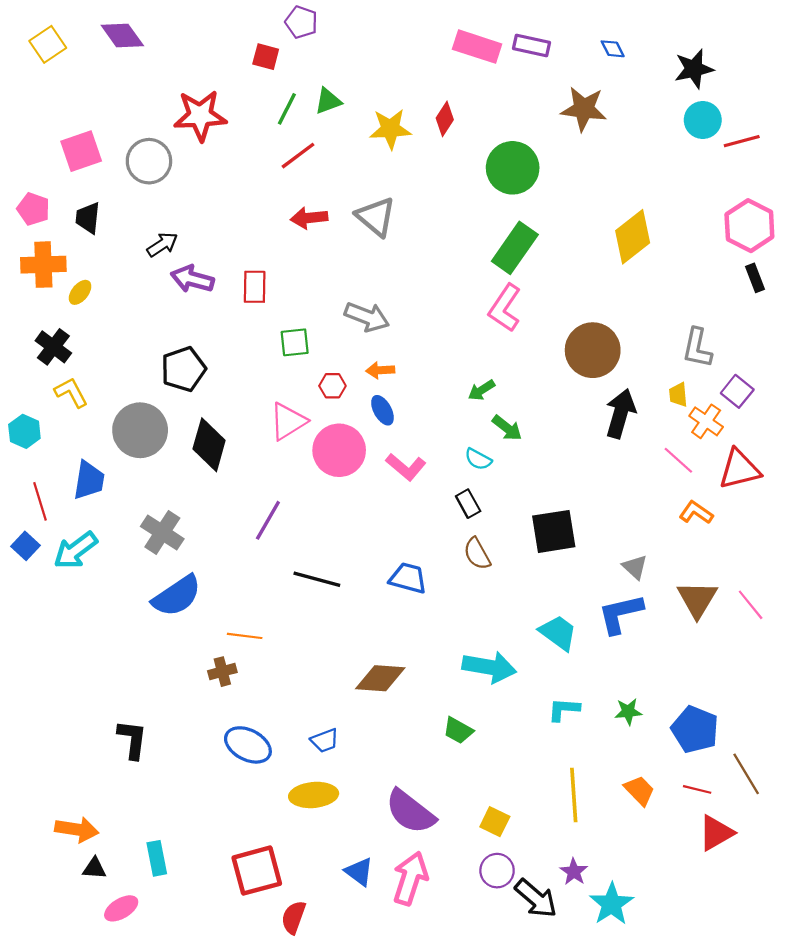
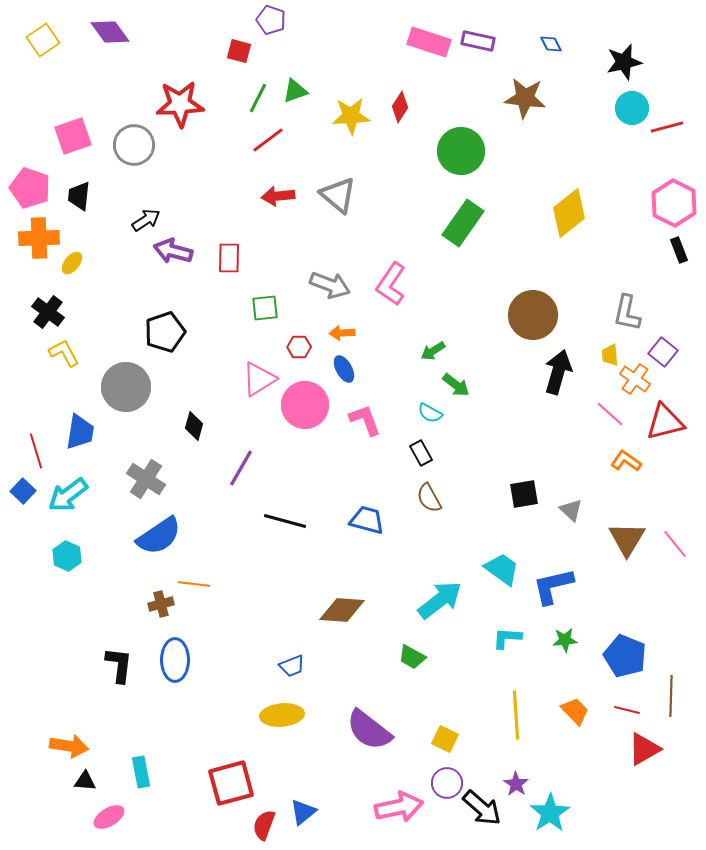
pink pentagon: (33, 209) -> (30, 188), size x1.4
pink L-shape: (505, 308) -> (391, 284), moved
cyan hexagon: (24, 431) -> (67, 556), moved
black diamond: (209, 445) -> (194, 426), moved, size x0.6
pink L-shape: (406, 467) -> (365, 420), turned -150
black square: (554, 531) -> (524, 494), moved, size x0.7
blue L-shape: (620, 614) -> (553, 586), moved
orange line: (245, 636) -> (194, 584), moved
cyan arrow: (489, 667) -> (440, 600), turned -48
brown cross: (222, 672) -> (161, 604), moved
blue ellipse: (248, 745) -> (175, 660), moved, turned 63
brown line: (746, 774) -> (671, 696), turned 33
blue triangle: (359, 872) -> (303, 812), moved, turned 44
pink arrow: (410, 878) -> (399, 807), moved, turned 60

